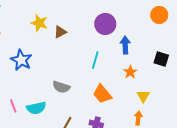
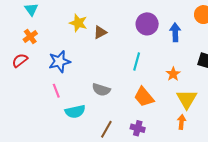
blue arrow: (125, 45) -> (175, 32), moved
blue star: (21, 60) -> (59, 61), turned 30
yellow triangle: (143, 96) -> (187, 99), size x1.5
pink line: (13, 106) -> (56, 91), moved

